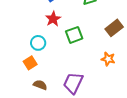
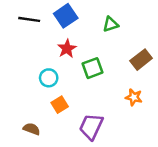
orange square: (30, 63) -> (60, 105), moved
brown semicircle: (40, 85) -> (32, 129), moved

